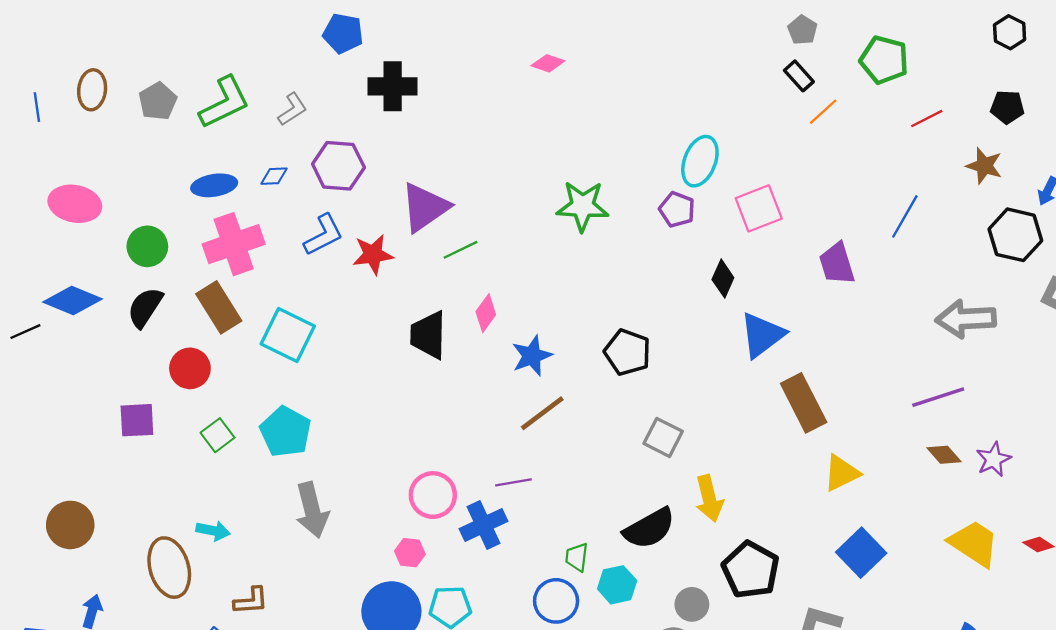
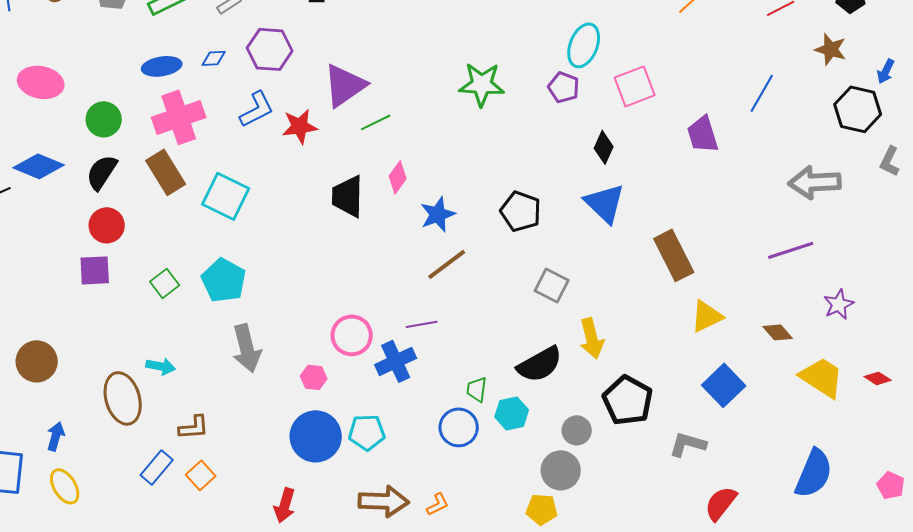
blue triangle: (762, 335) -> (605, 203), moved, turned -39
red circle: (190, 368) -> (107, 225), moved
brown diamond: (944, 455) -> (778, 332), moved
pink hexagon: (410, 553) -> (314, 377), moved

